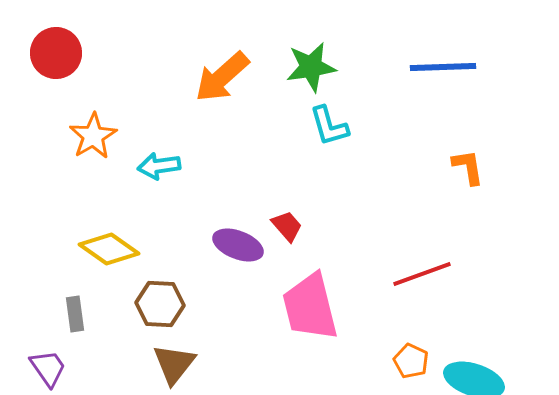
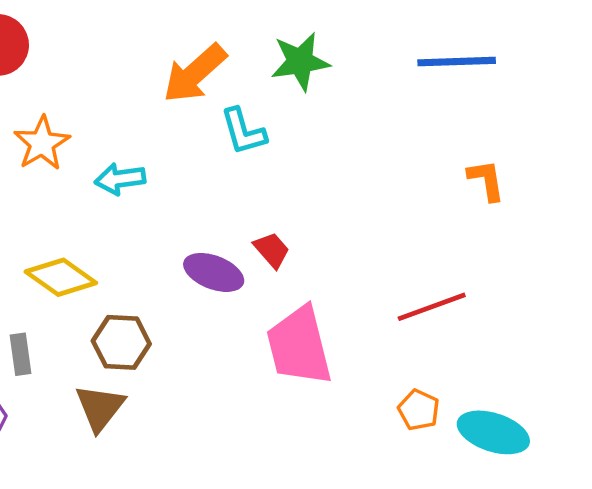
cyan L-shape: (329, 126) -> (243, 131), moved
brown triangle: (174, 364) -> (100, 408), moved

